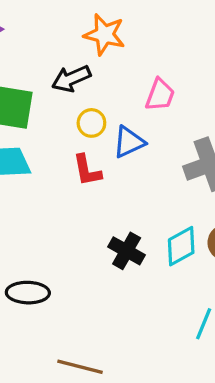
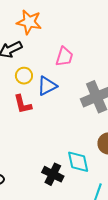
cyan diamond: (181, 246) -> (78, 162), moved, turned -70
black cross: (127, 251) -> (53, 174), moved

